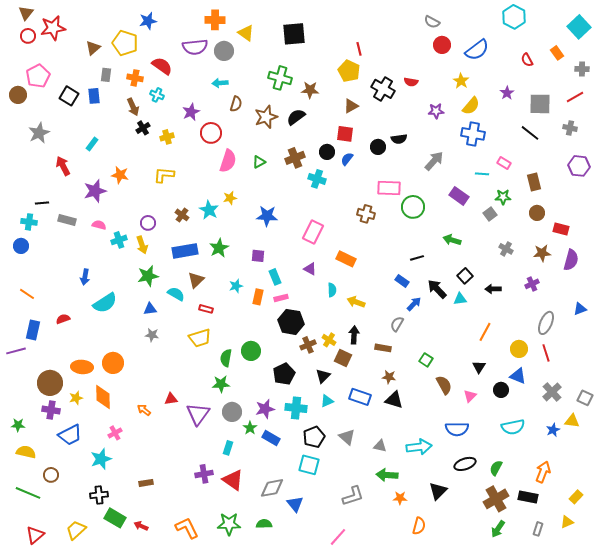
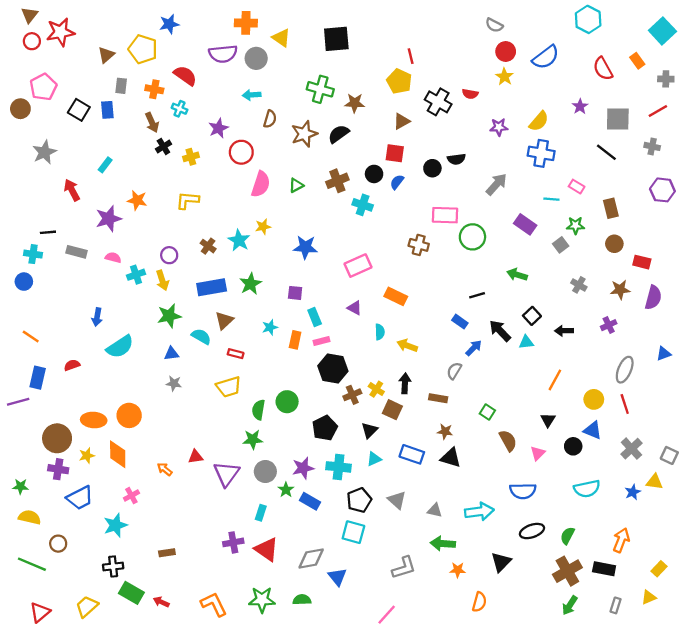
red semicircle: (527, 60) -> (603, 69), size x1.5
yellow star: (461, 81) -> (505, 77), moved
pink rectangle: (313, 232) -> (358, 266), turned 40

